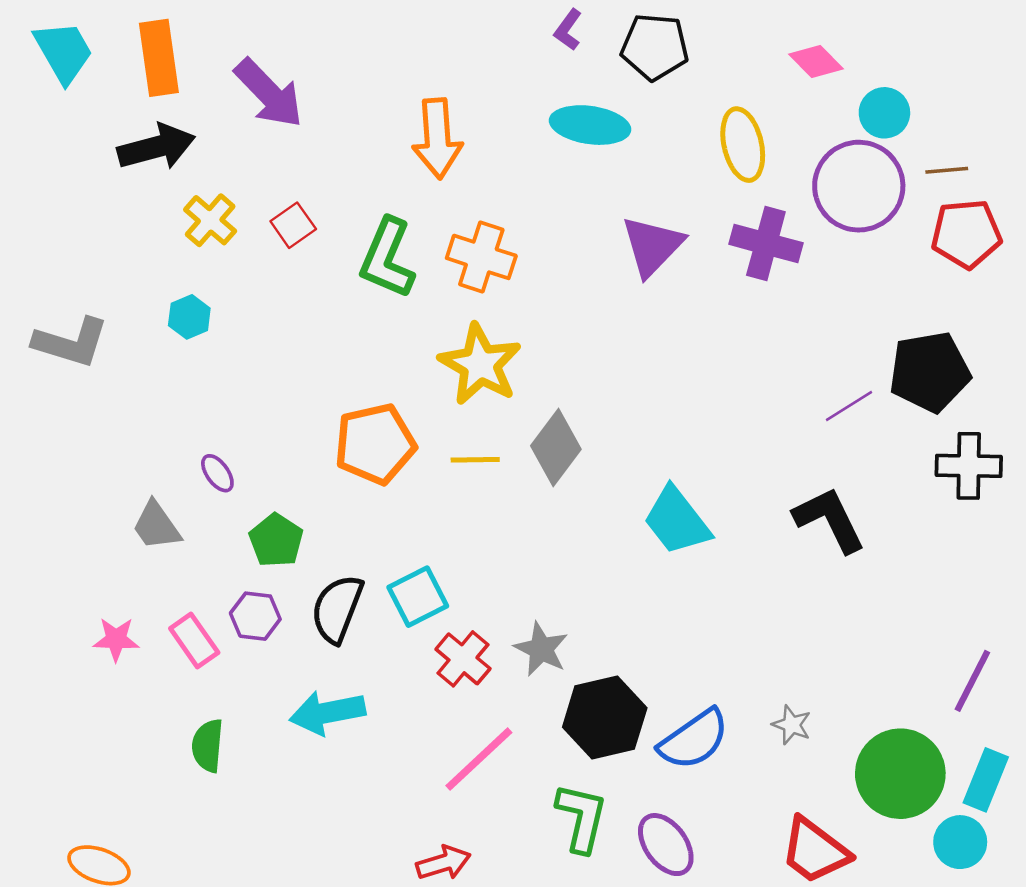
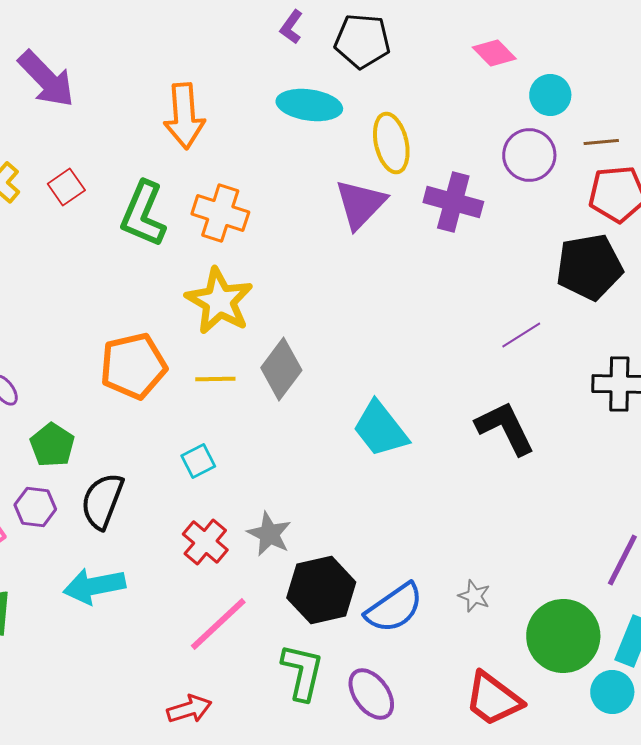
yellow ellipse: (743, 145) -> (391, 143), moved
purple circle: (859, 186) -> (529, 155), size x0.7
black pentagon: (930, 372) -> (589, 267), moved
cyan square: (418, 597) -> (198, 461), moved, size x0.7

